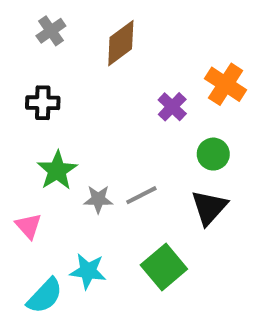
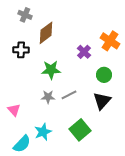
gray cross: (51, 31) -> (25, 15), turned -32
brown diamond: (121, 43) -> (46, 33), moved
green star: (57, 170) -> (51, 70), moved, turned 30
cyan star: (88, 271) -> (43, 132), turned -30

